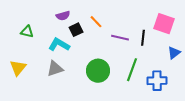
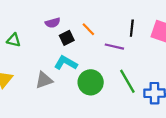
black line: (143, 38) -> (132, 28), moved
cyan L-shape: (59, 45) -> (66, 63), moved
green line: (132, 70) -> (127, 81), turned -50

